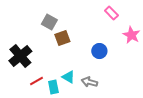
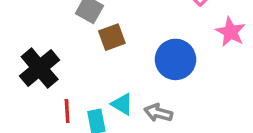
blue circle: (99, 51) -> (175, 59), size x1.5
red line: (36, 81) -> (67, 111), turned -64

